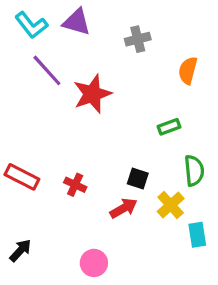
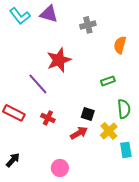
purple line: (47, 70) -> (38, 84), moved

